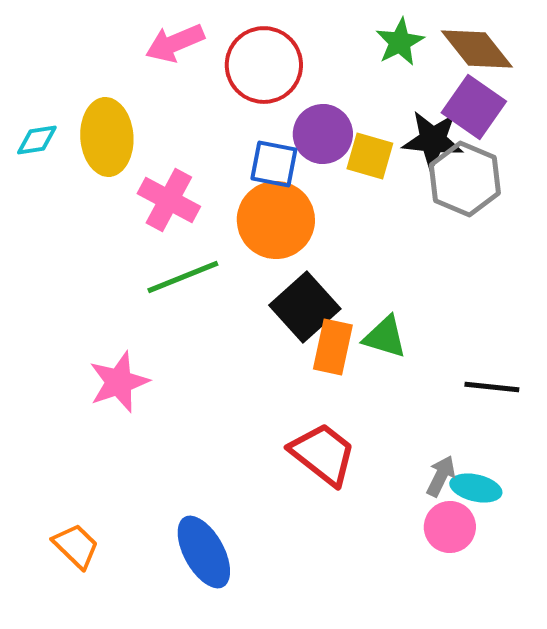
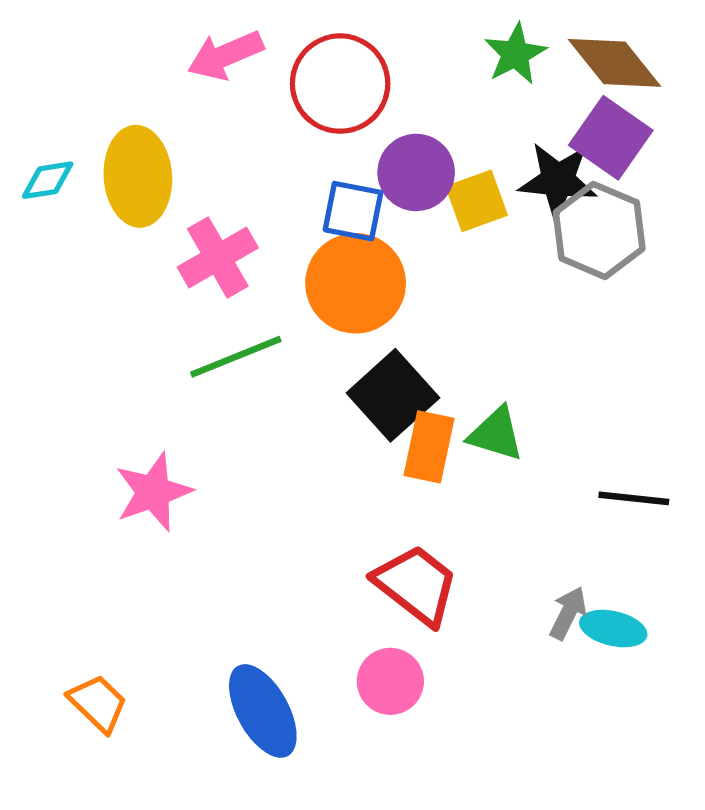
yellow square: (370, 156) -> (477, 201), turned -36
pink cross: (169, 200) -> (218, 257), turned 32
pink circle: (450, 527) -> (390, 681), moved

